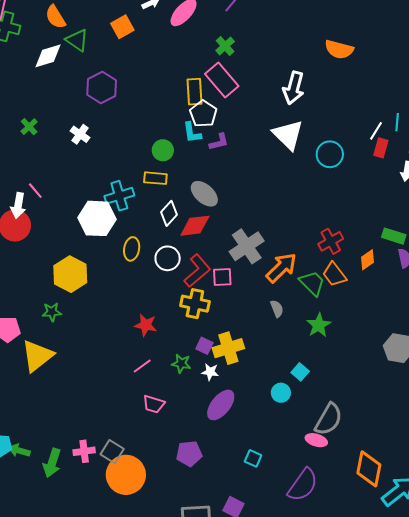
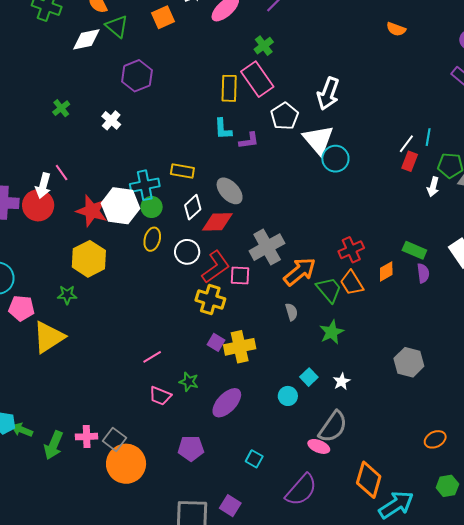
orange semicircle: (339, 49) -> (396, 29), moved, size x0.7
white pentagon: (203, 114) -> (285, 116), moved
green circle: (163, 150) -> (152, 207), moved
cyan circle: (330, 154) -> (335, 159), moved
red star: (146, 325) -> (92, 211), moved, size x1.4
green star: (181, 363) -> (189, 382), moved
white star: (210, 372) -> (342, 381), moved, turned 30

